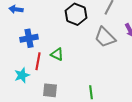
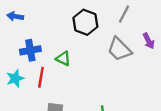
green triangle: (57, 54) -> (63, 59), moved
cyan star: (22, 75) -> (15, 78), moved

